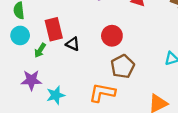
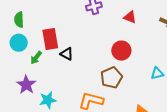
red circle: (112, 36) -> (121, 51), moved
purple star: (31, 80) -> (26, 85), turned 30

